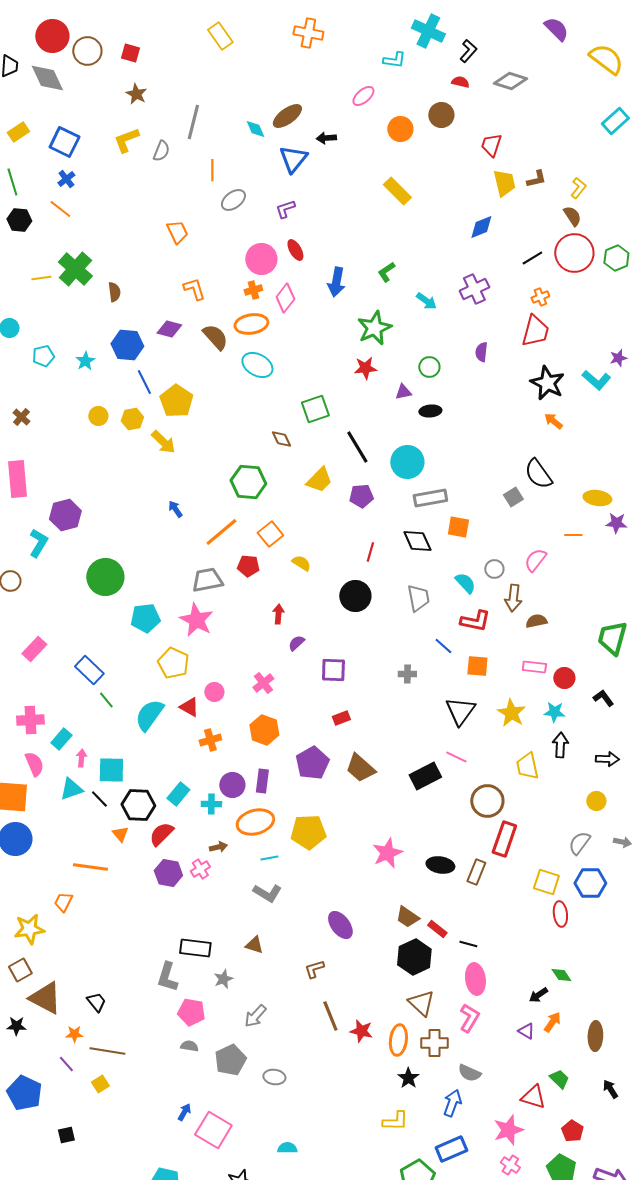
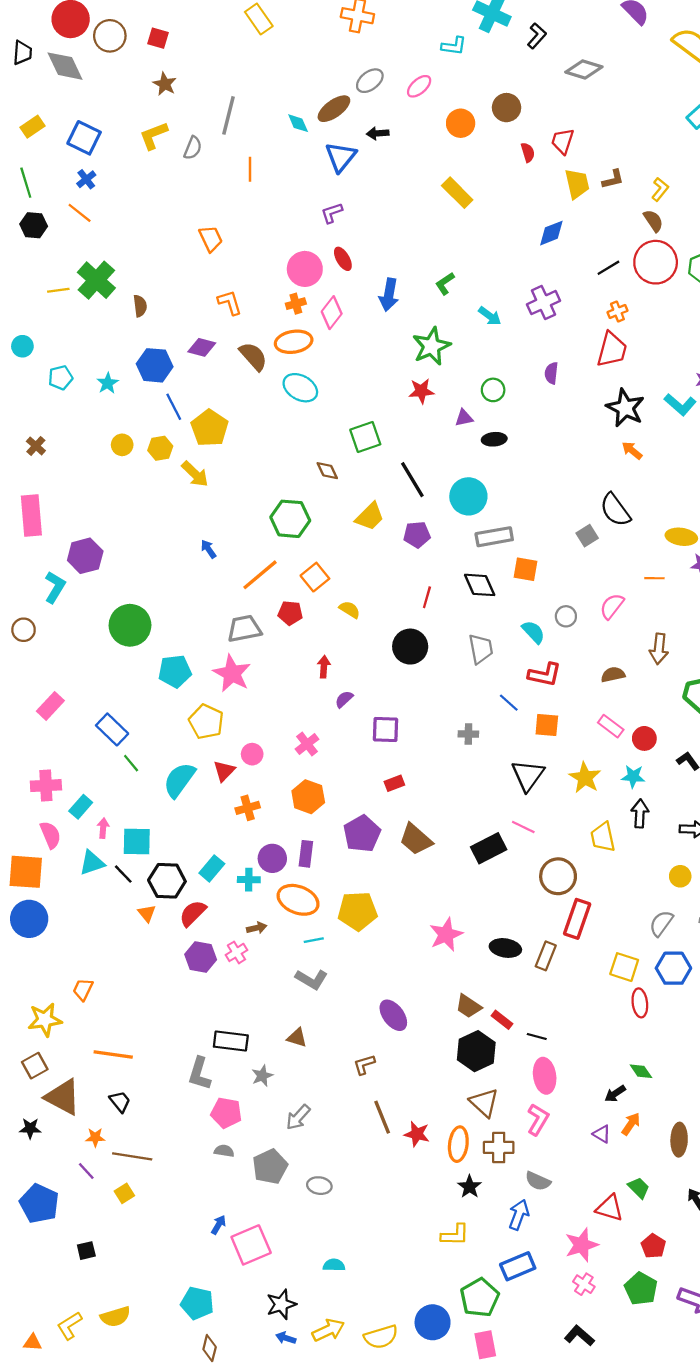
red semicircle: (460, 82) -> (528, 152), moved, turned 60
gray ellipse: (233, 200) -> (370, 81), moved
brown arrow: (513, 598) -> (659, 649), moved
pink rectangle: (534, 667) -> (611, 726), turned 30
red triangle: (189, 707) -> (224, 771), turned 45
orange ellipse: (255, 822) -> (298, 900), turned 36
orange line: (90, 867) -> (113, 1054), moved
pink square: (213, 1130) -> (251, 1245), turned 36

